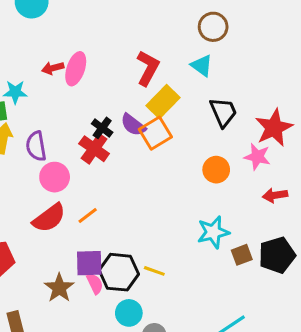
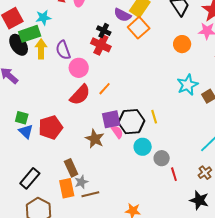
purple semicircle: (133, 125) -> (122, 15), moved
yellow line: (154, 271) -> (154, 117), turned 64

